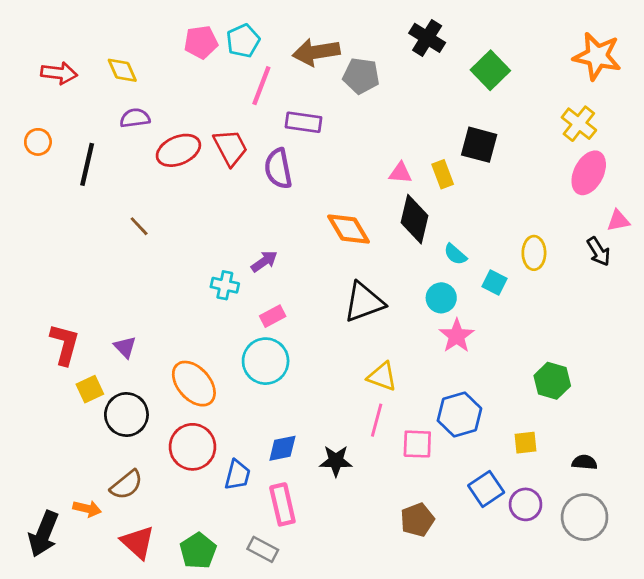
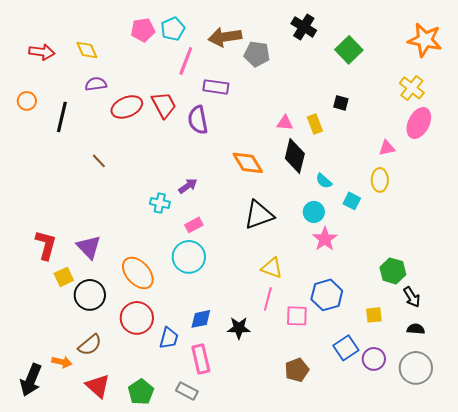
black square: (479, 145) -> (341, 103), size x0.6
pink triangle: (618, 221) -> (387, 148), moved
black arrow: (599, 252) -> (412, 297), moved
purple triangle: (125, 347) -> (89, 247), size x1.5

